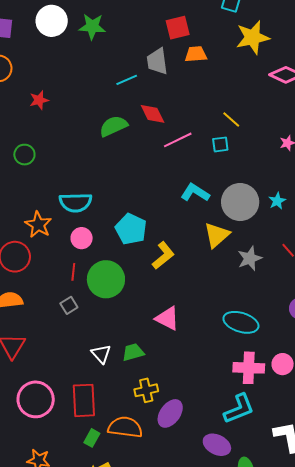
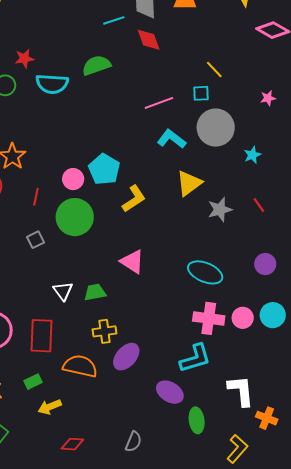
red star: (39, 100) -> (24, 59), moved
red diamond: (153, 114) -> (149, 40), moved
pink line: (178, 140) -> (159, 103), moved
cyan semicircle: (76, 202) -> (52, 84), moved
gray circle: (240, 202) -> (216, 128), moved
pink circle: (82, 238) -> (73, 179), moved
red line: (73, 272) -> (36, 197), moved
green rectangle: (92, 438) -> (33, 382), moved, turned 30

